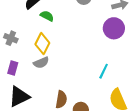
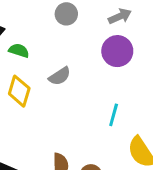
gray semicircle: (41, 63) -> (60, 76), moved

